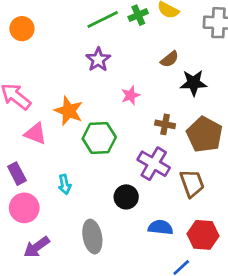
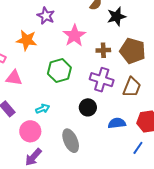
pink star: (131, 95) -> (74, 36), size x1.6
orange star: (69, 111) -> (27, 40), moved
brown trapezoid: (192, 183) -> (132, 87), turned 55
cyan arrow: (65, 184) -> (43, 109), turned -88
pink circle: (24, 208) -> (30, 131), moved

